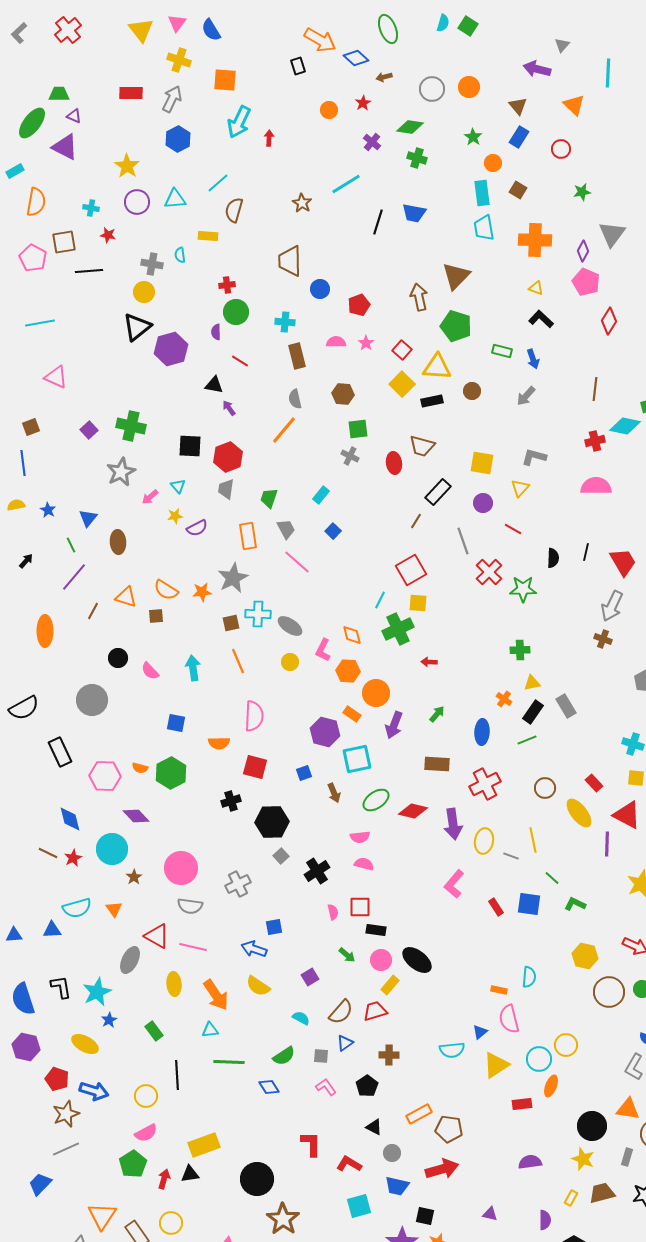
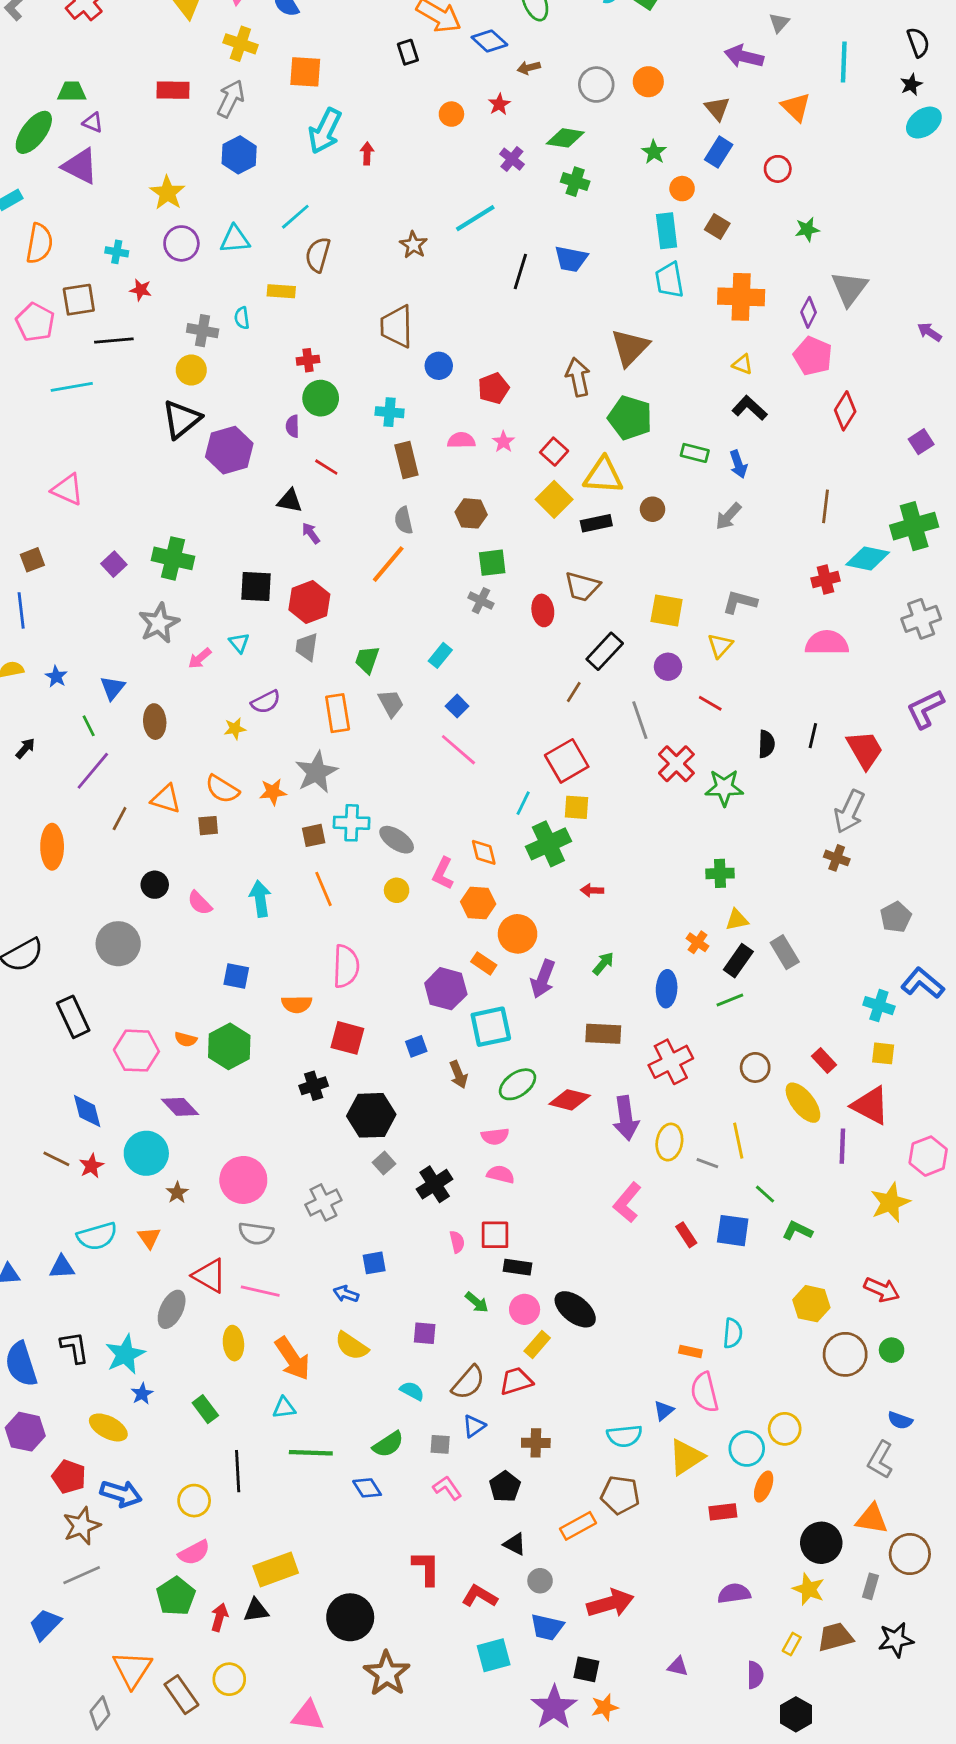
cyan line: (40, 323) -> (72, 387), moved
yellow star: (175, 516) -> (235, 729), moved
pink line: (297, 562) -> (458, 750), moved
blue arrow: (254, 949) -> (346, 1294), size x0.7
purple square: (310, 977) -> (425, 1333), turned 36
brown pentagon: (449, 1129) -> (620, 1495), moved

